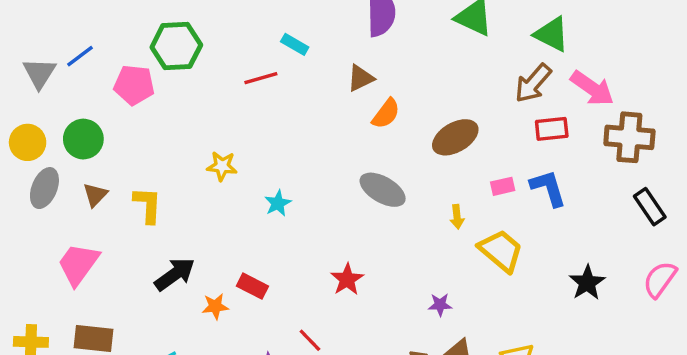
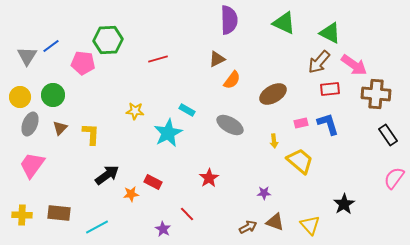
cyan rectangle: (295, 44) -> (187, 110), moved
cyan star: (278, 203) -> (168, 133), size x1.8
pink trapezoid: (78, 264) -> (32, 165), moved
black star: (587, 283) -> (344, 204), moved

